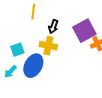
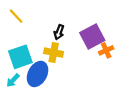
yellow line: (33, 12) -> (16, 16), moved, turned -49
cyan square: (17, 50) -> (20, 57), size x1.6

